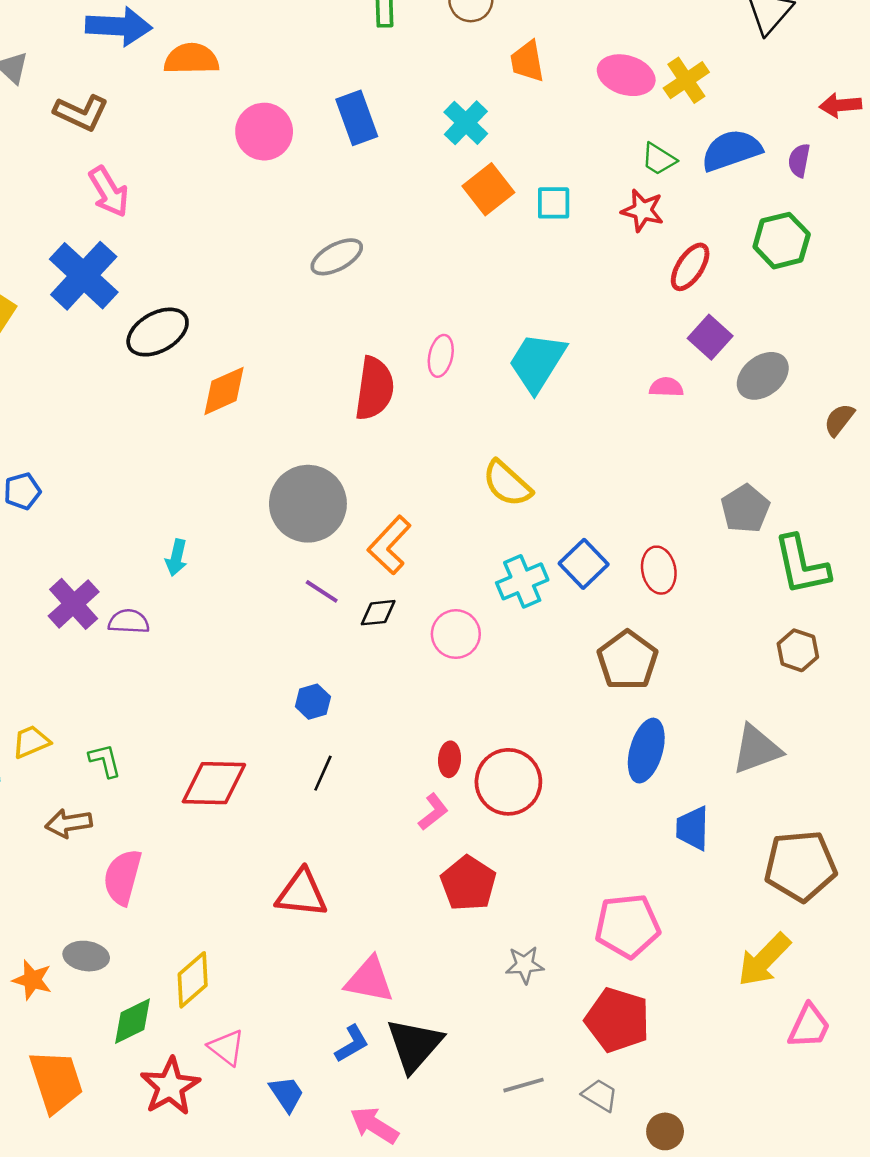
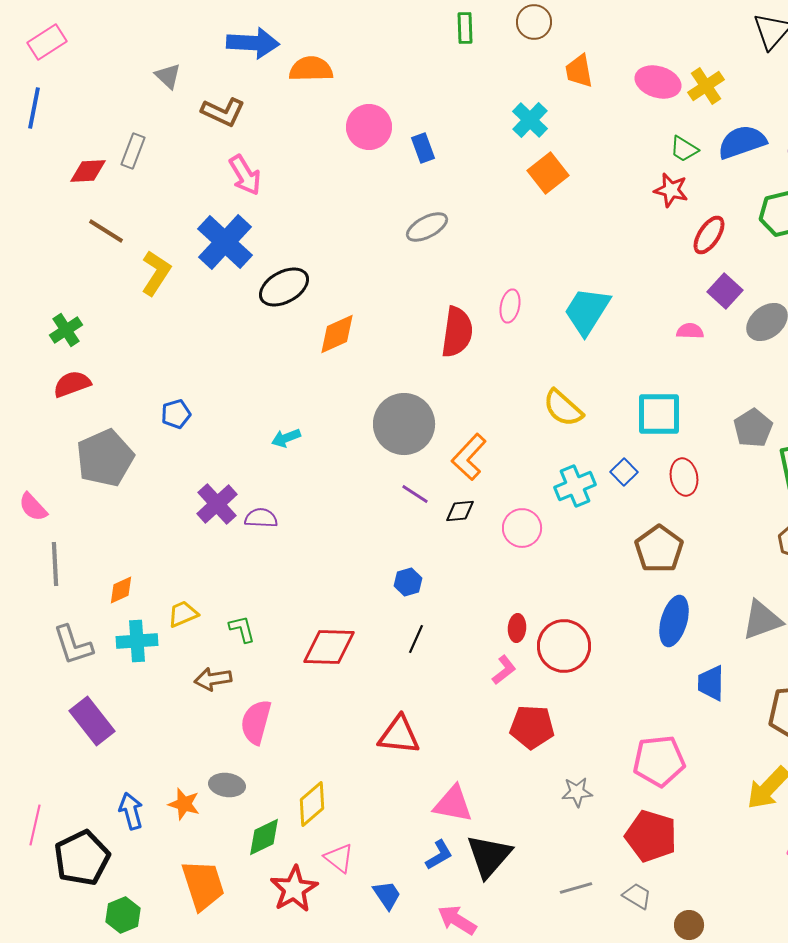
blue rectangle: (357, 118) -> (423, 148), moved, size x0.7
cyan square: (554, 203) -> (659, 414), moved, size x1.6
cyan arrow: (176, 558) -> (286, 438), moved, turned 56
blue square: (584, 564) -> (624, 472), size x0.7
red pentagon: (468, 883) -> (532, 727), turned -30

